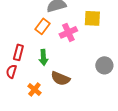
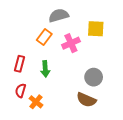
gray circle: (104, 65) -> (94, 77), moved
red semicircle: (11, 71) -> (21, 91), moved
brown semicircle: (60, 78) -> (86, 100), moved

